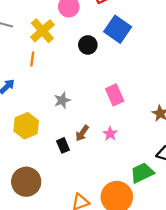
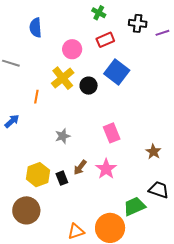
yellow cross: (42, 31) -> (63, 78), moved
yellow hexagon: (26, 126) -> (38, 175), moved
pink star: (110, 134) -> (106, 169), size x1.5

